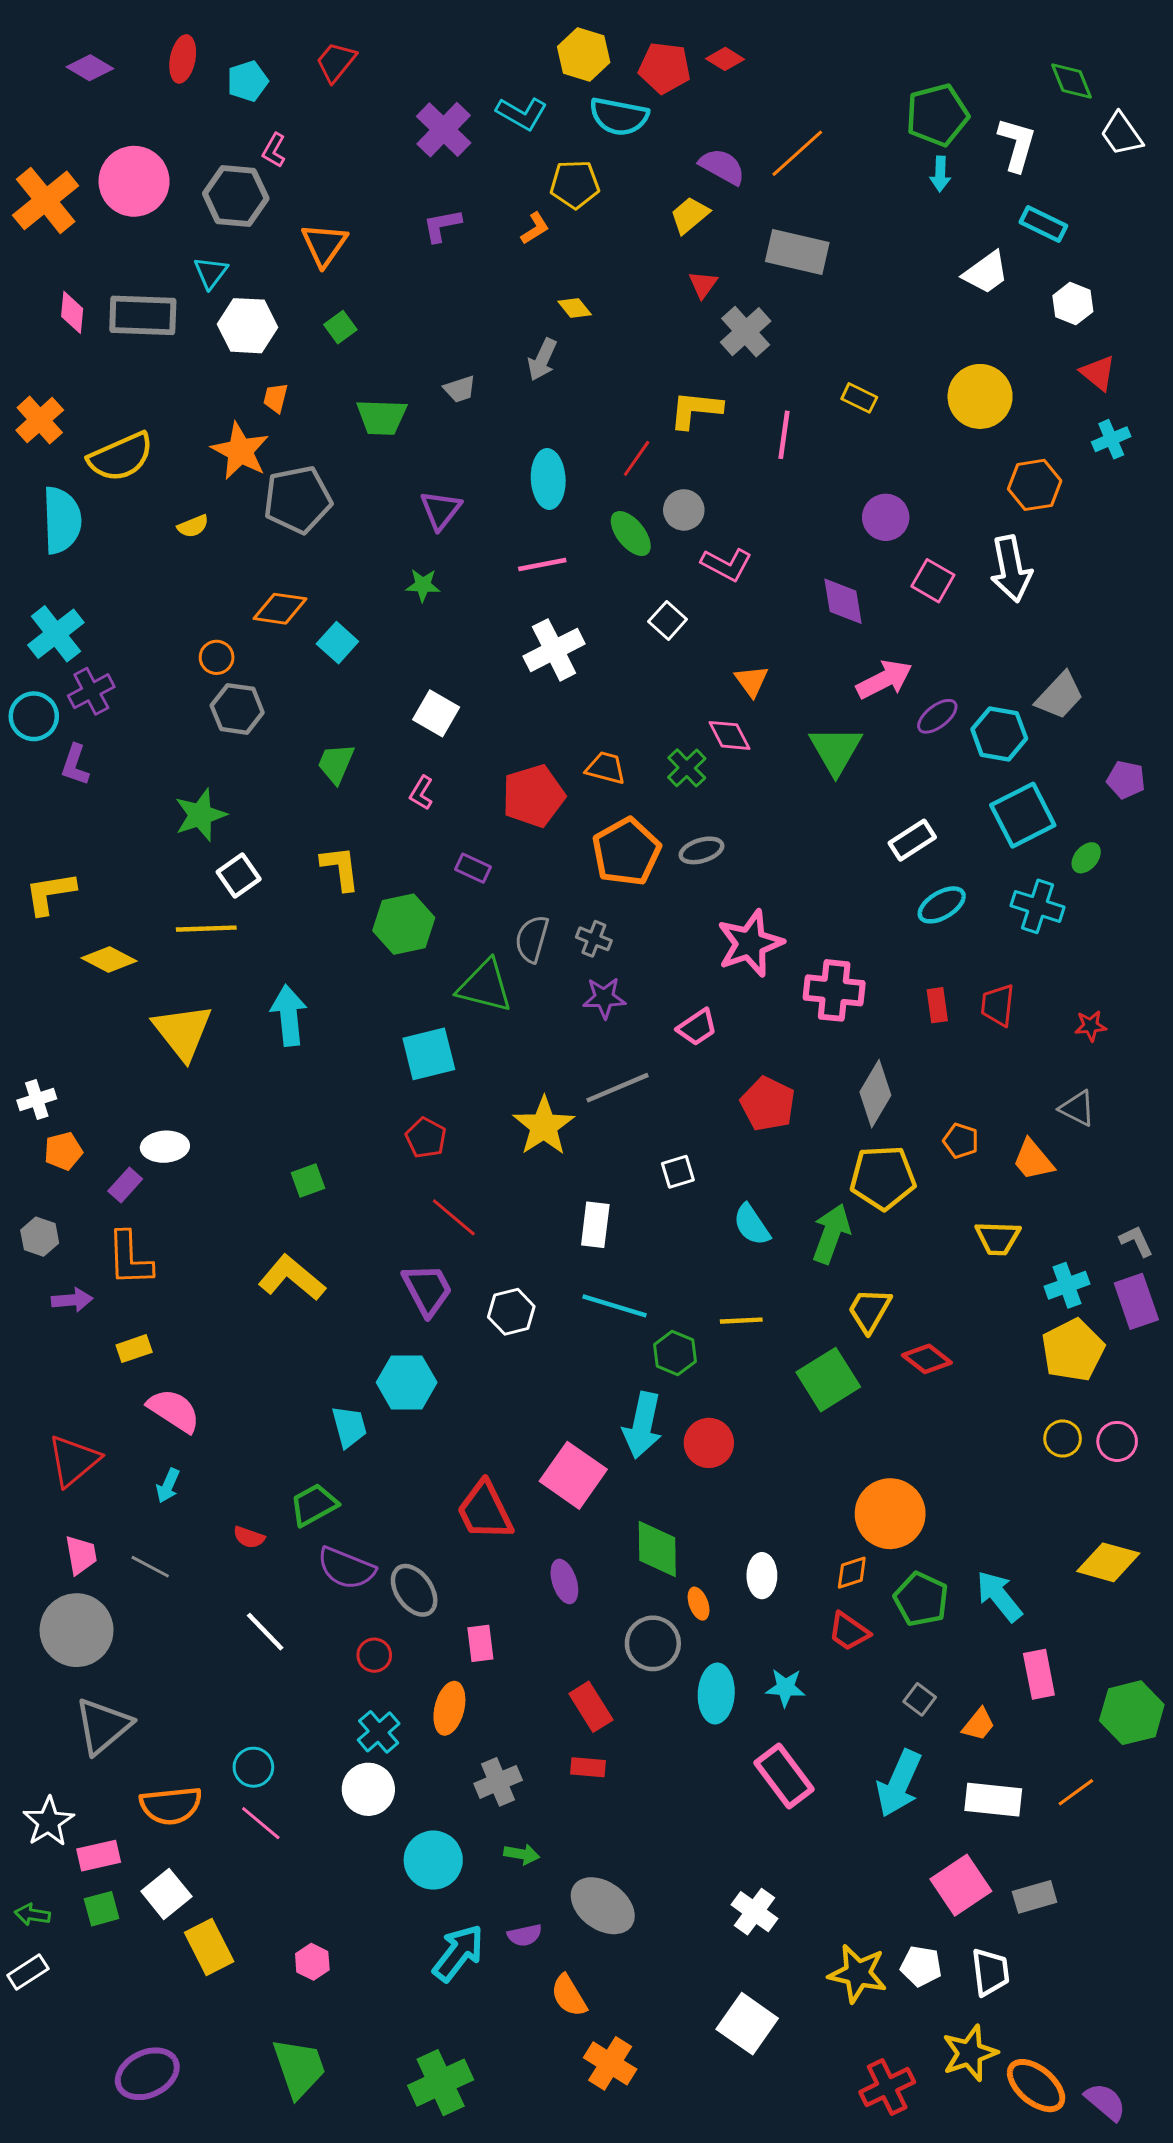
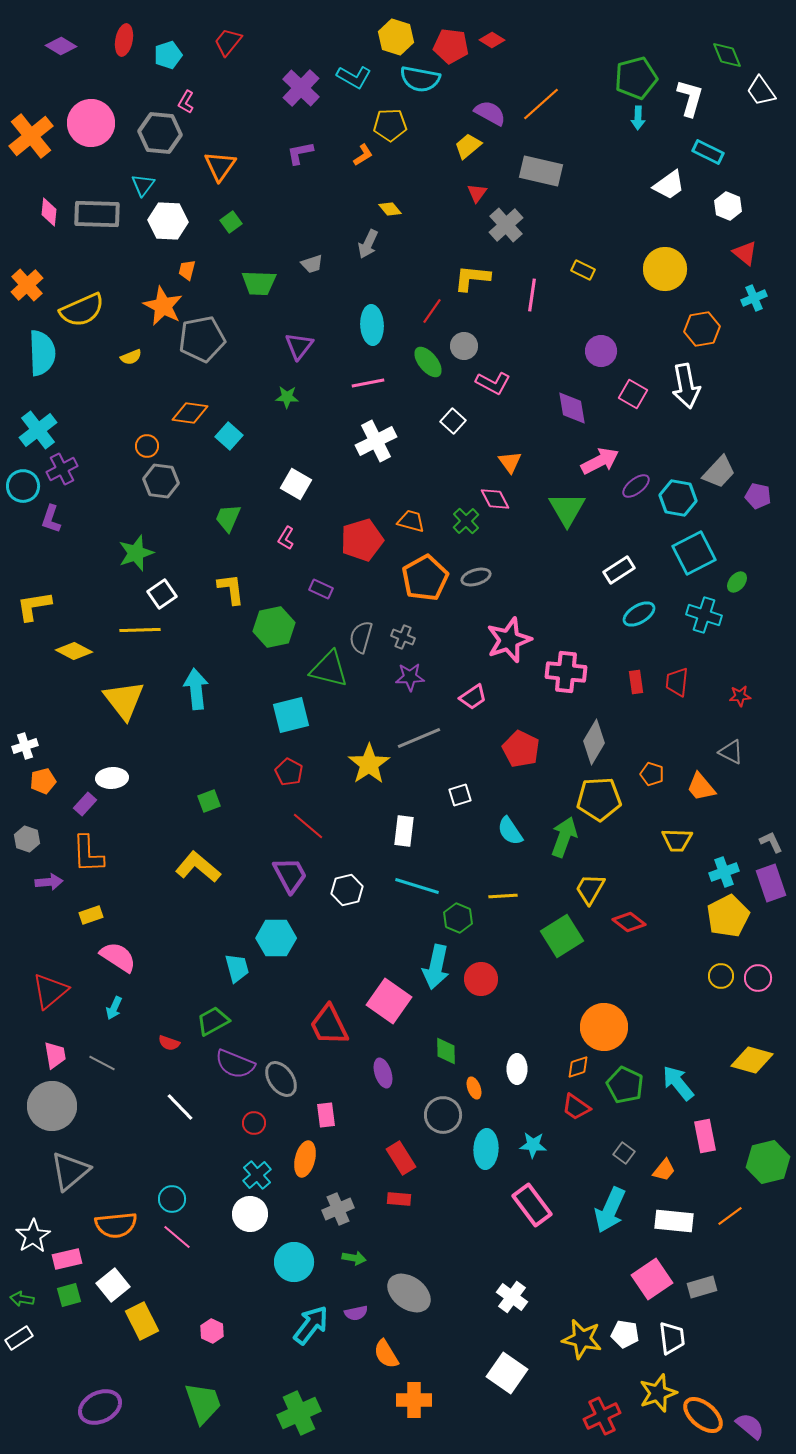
purple pentagon: (1126, 780) -> (758, 496), moved
green diamond: (657, 1549) -> (446, 1051), size x0.7
orange cross: (610, 2063) -> (414, 1400), turned -32

